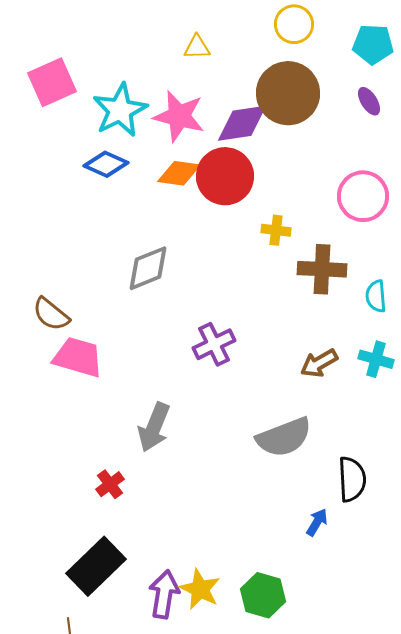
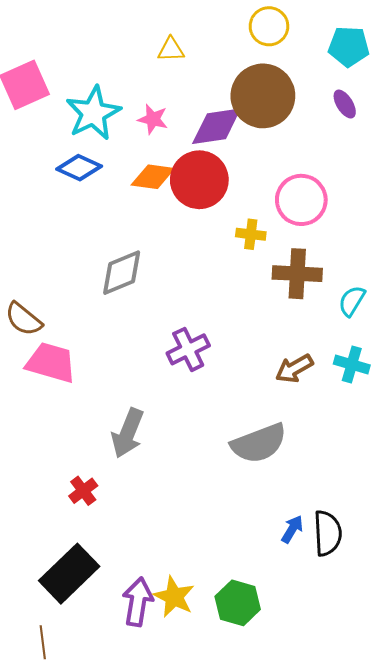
pink star: (179, 116) -> (153, 119), size x0.6
pink circle: (363, 196) -> (301, 200), moved
cyan semicircle: (376, 296) -> (352, 301), turned 36
black semicircle: (352, 479) -> (328, 533), moved

